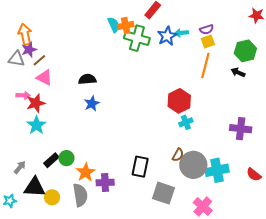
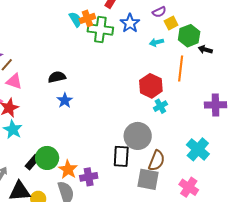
purple semicircle: (207, 29) -> (159, 12), moved
cyan arrow: (181, 33) -> (157, 42), moved
green hexagon: (245, 51) -> (189, 36), moved
orange line: (205, 65) -> (181, 68), moved
brown semicircle: (178, 155) -> (157, 161), moved, size x1.5
green circle: (66, 158) -> (47, 158), size x1.5
gray circle: (193, 165) -> (138, 136), moved
cyan cross: (217, 170) -> (198, 149), turned -30

